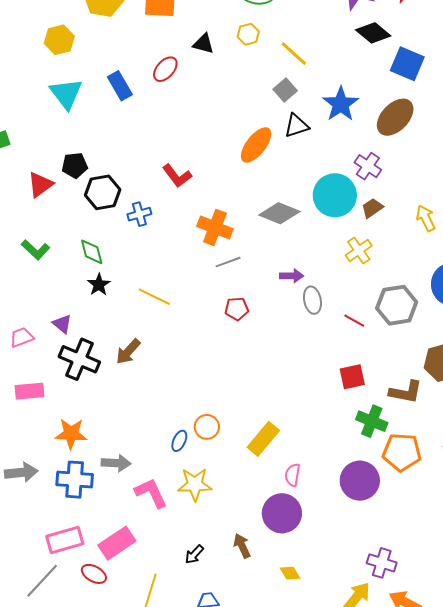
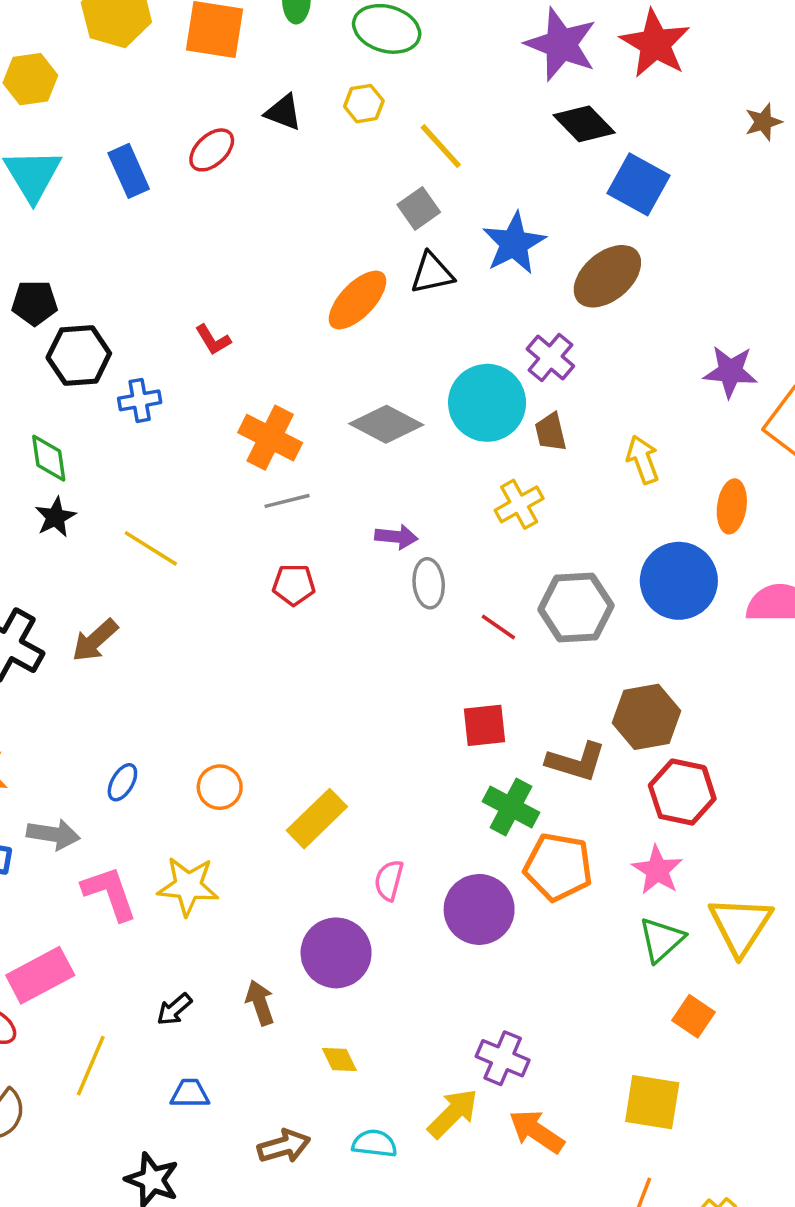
red L-shape: (177, 176) -> (213, 340), size x0.7
brown trapezoid: (372, 208) -> (551, 432), turned -75
blue ellipse: (179, 441) -> (122, 782), moved
pink semicircle: (293, 475) -> (389, 880), moved

